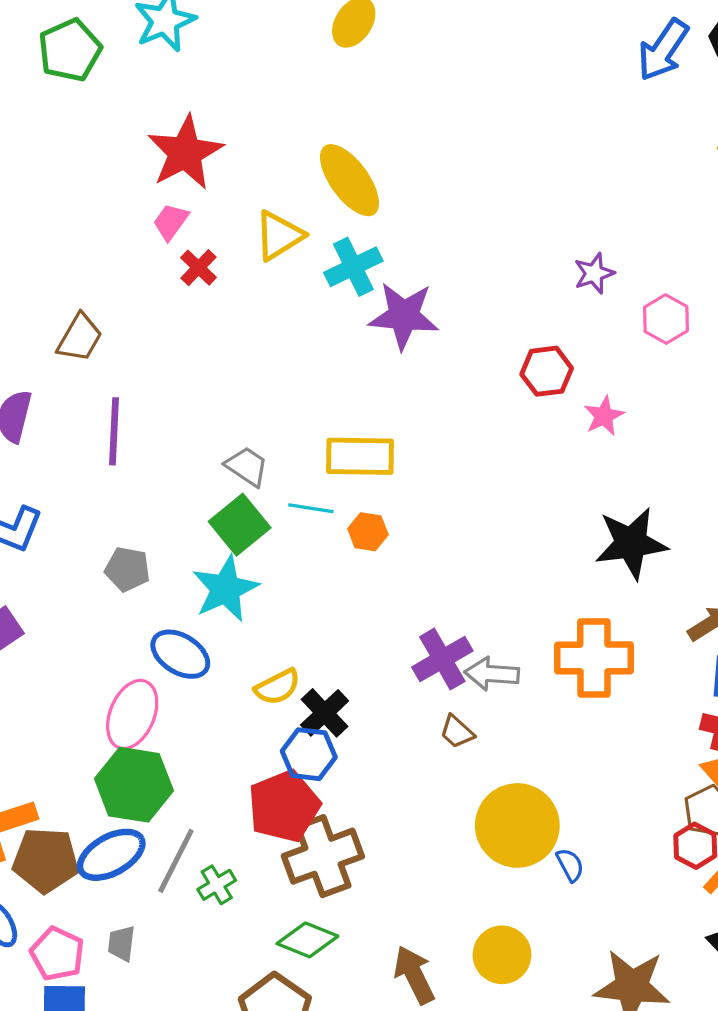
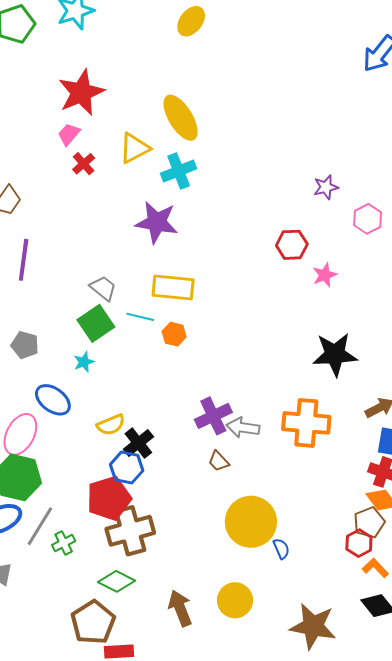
purple star: (404, 316) -> (157, 222), moved
cyan star: (225, 589) -> (84, 362), size x0.5

